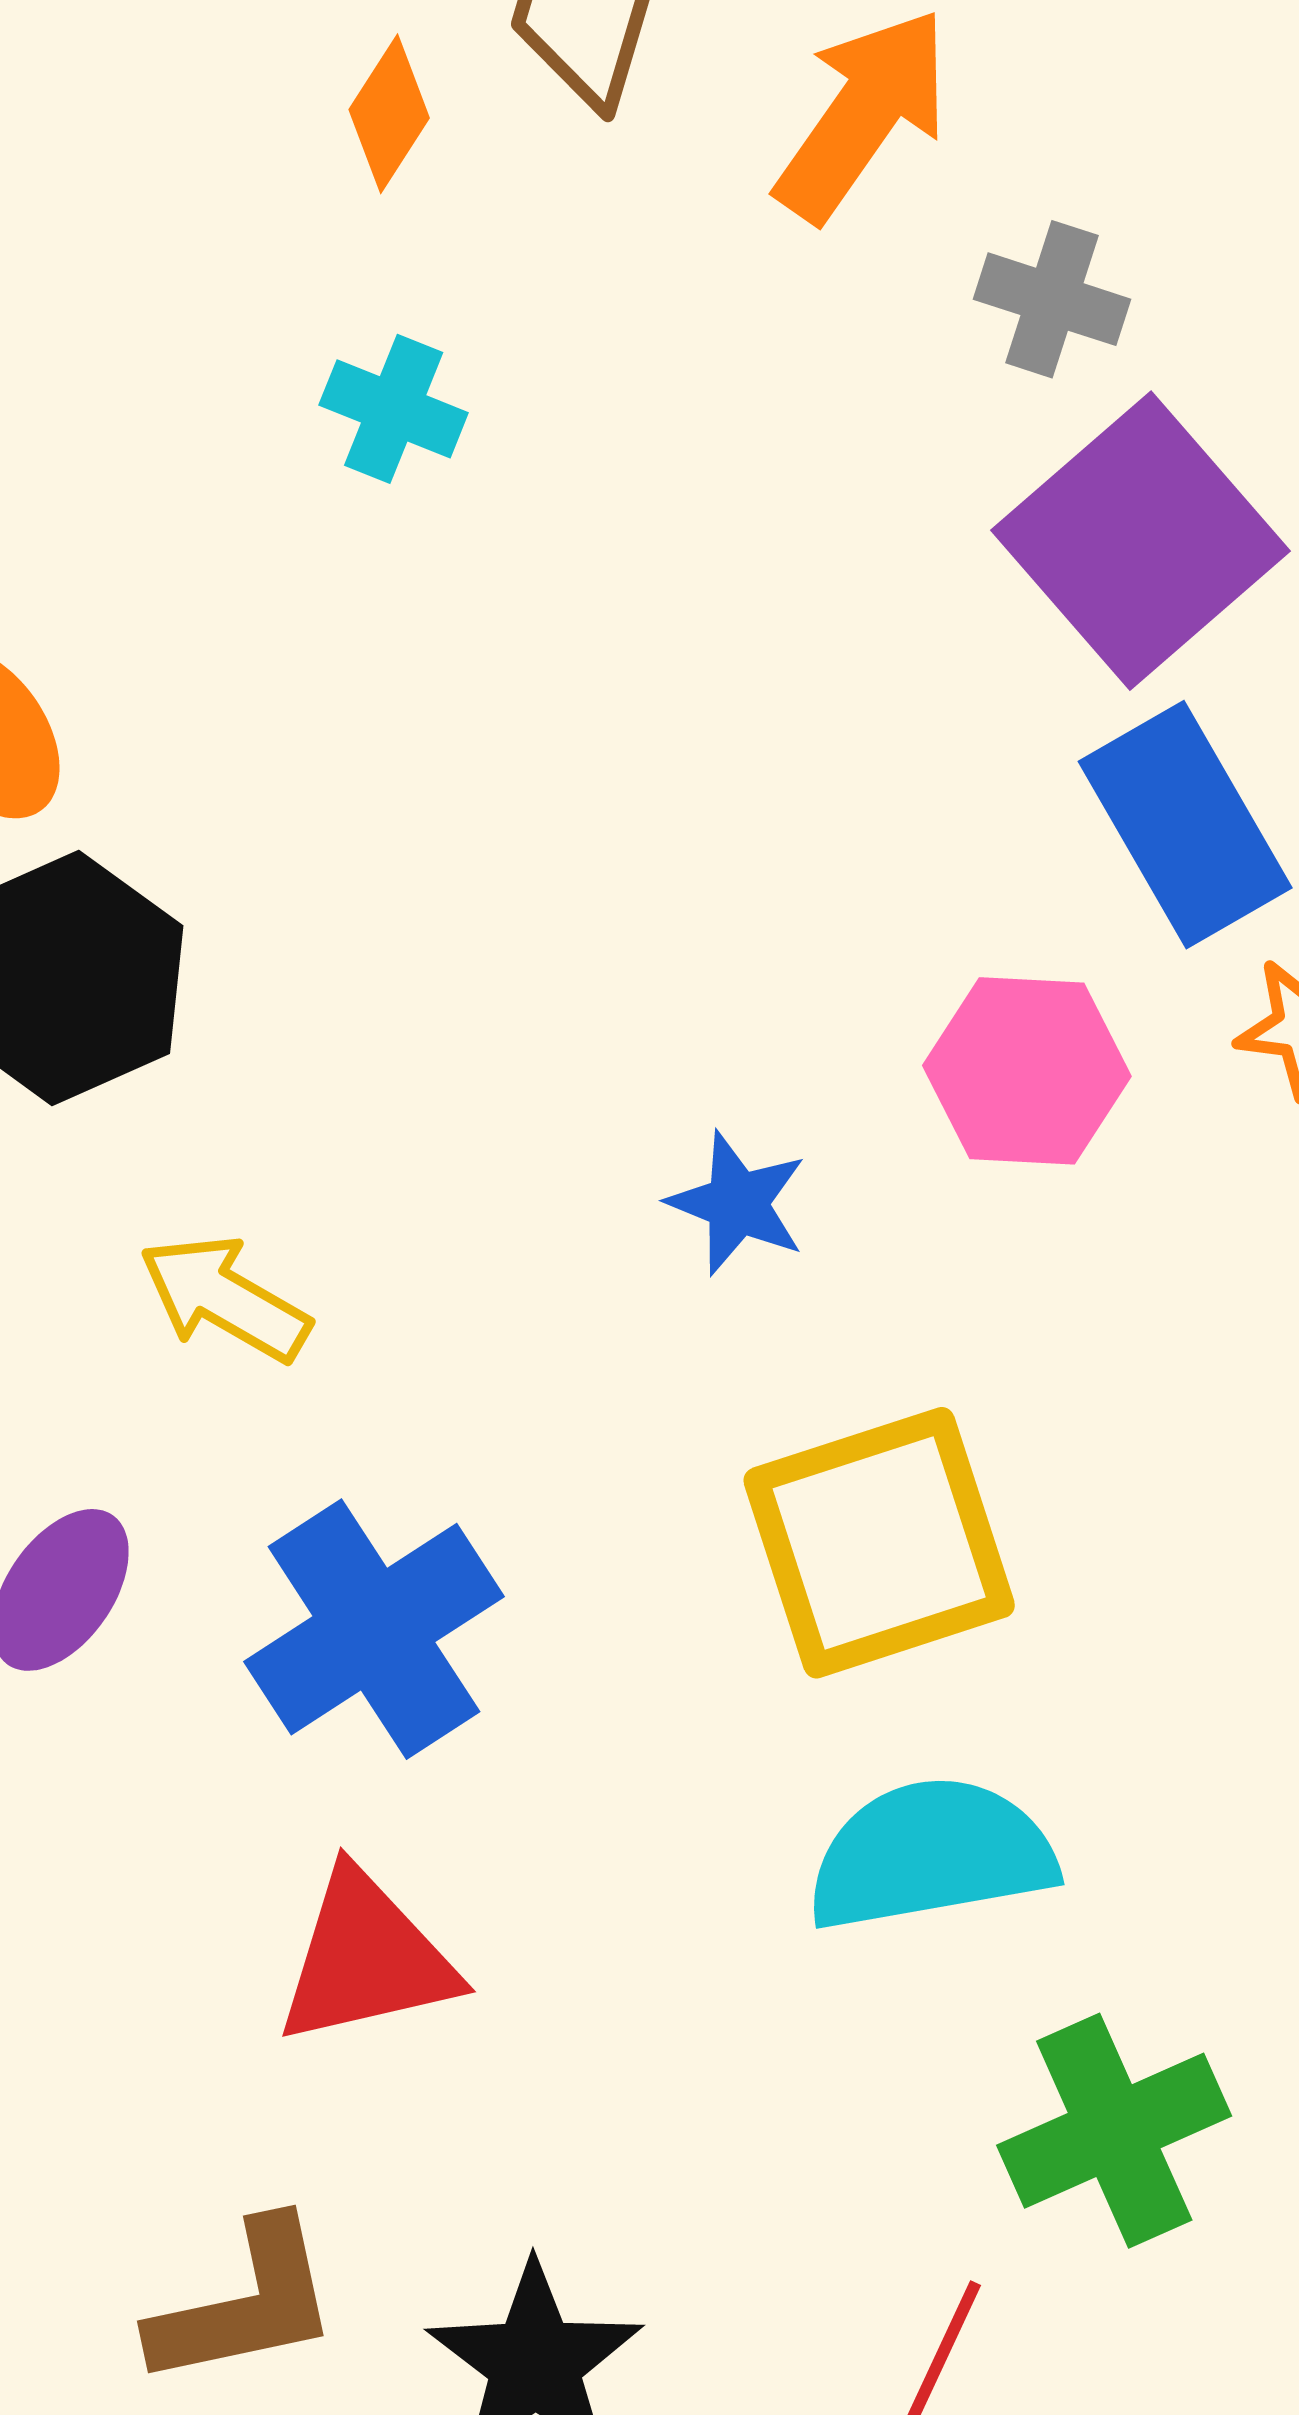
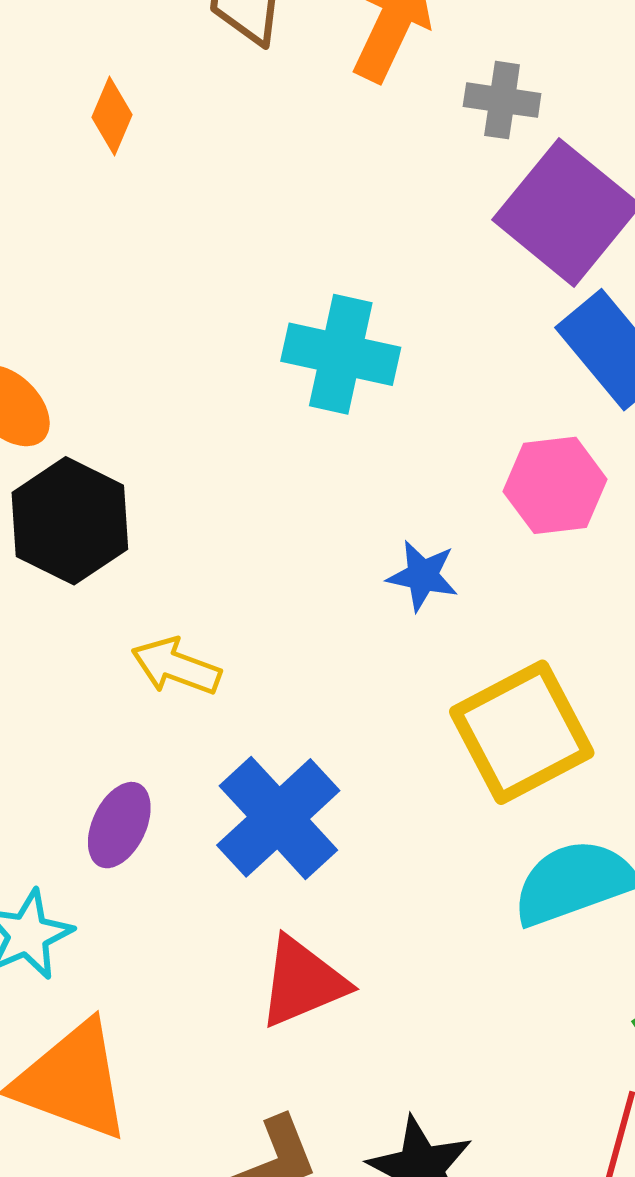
orange diamond: (389, 114) -> (112, 116), moved
cyan cross: (394, 409) -> (341, 354), moved, size x1.6

